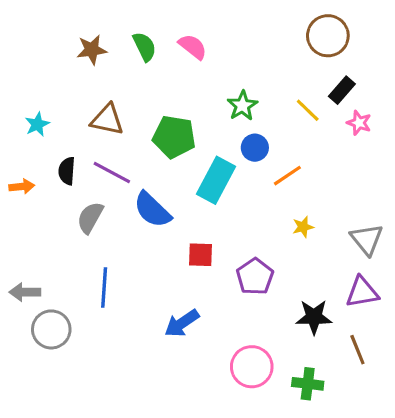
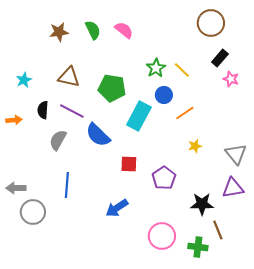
yellow line: (308, 110) -> (182, 70), moved
brown line: (357, 350) -> (218, 230), moved

